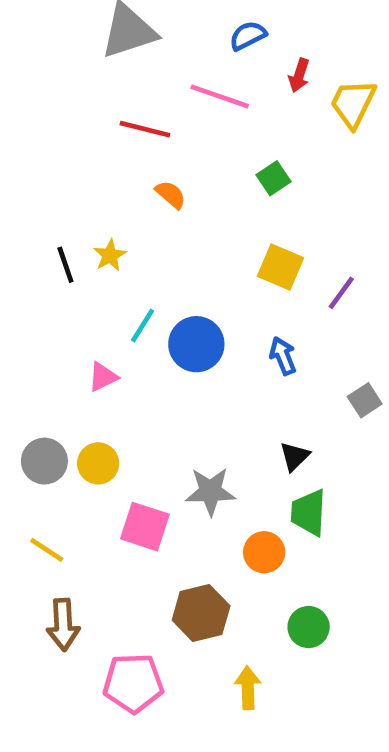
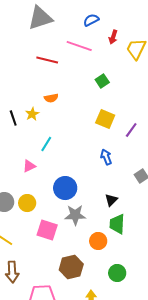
orange semicircle: (171, 195) -> (51, 98), moved, turned 128
blue circle: (196, 344) -> (65, 188), moved

